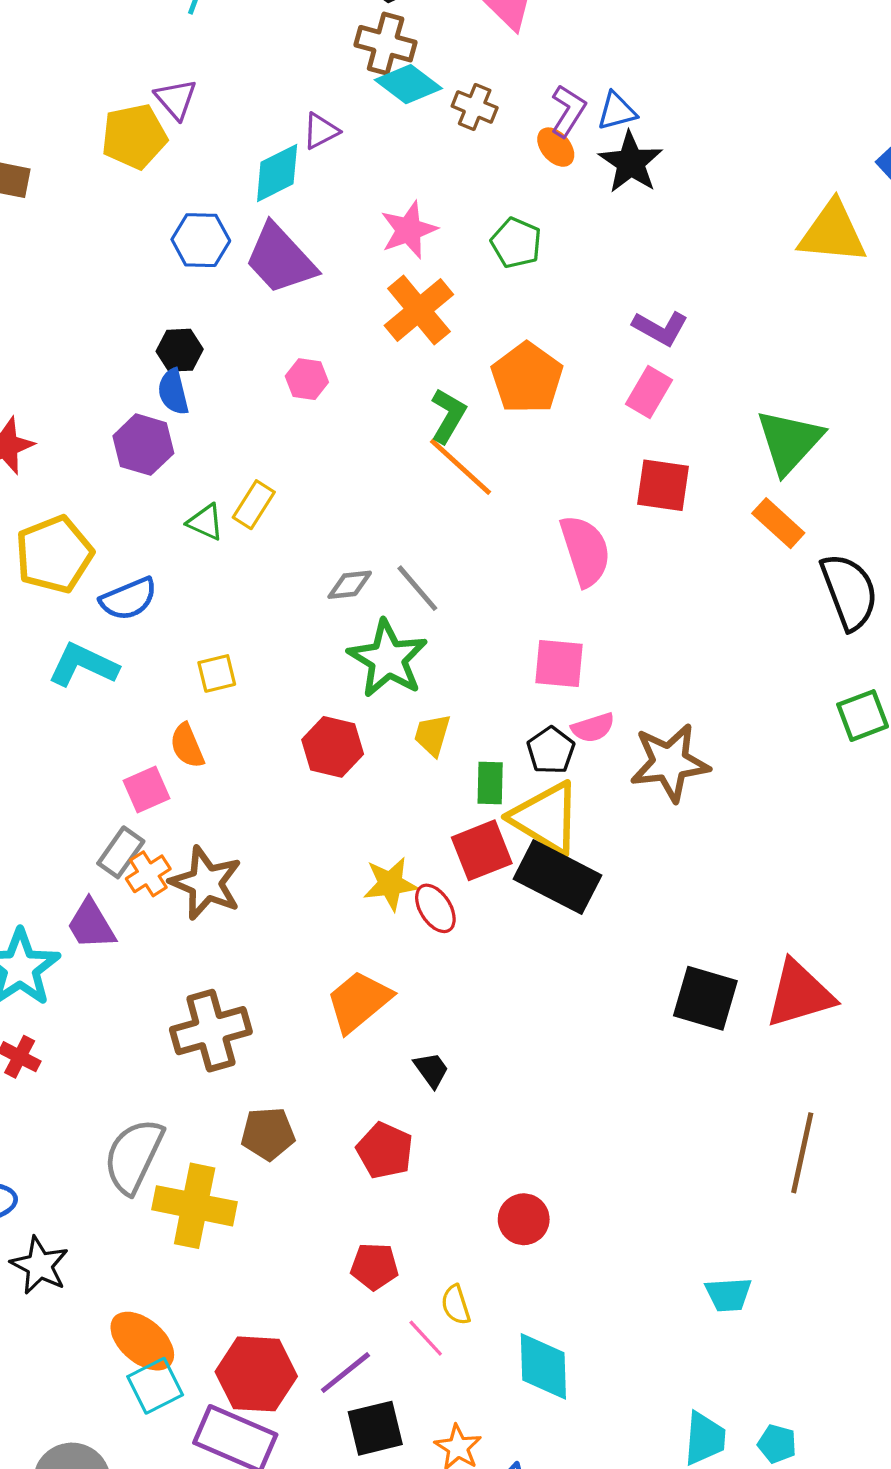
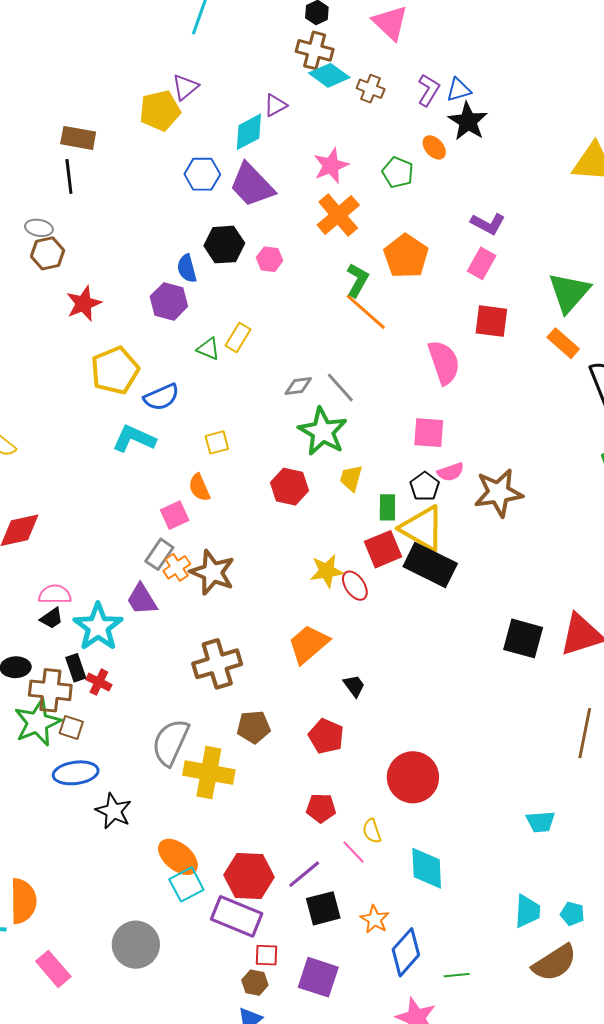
purple triangle: (176, 99) -> (185, 87), turned 32
orange ellipse: (556, 147) -> (434, 147), moved
black hexagon: (180, 350) -> (224, 245), moved, size x1.4
red circle: (524, 1219) -> (413, 777), size x1.6

